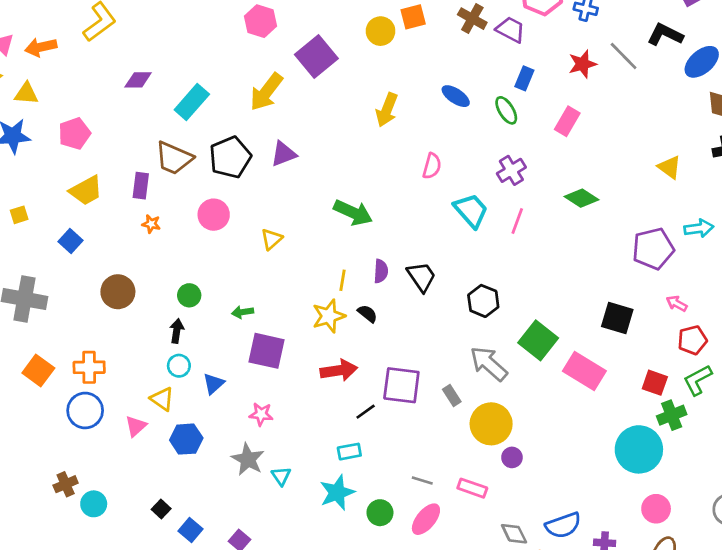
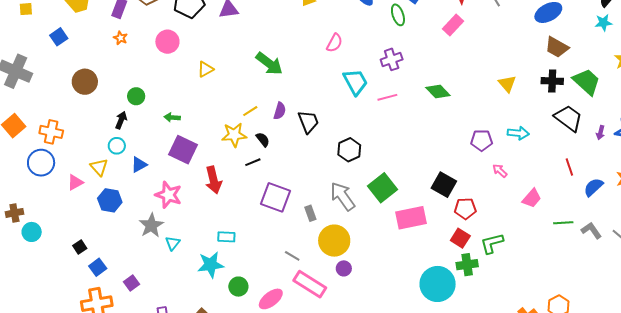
pink rectangle: (567, 121) -> (453, 25), moved
pink line: (517, 221) -> (387, 97), turned 42
purple pentagon: (653, 249) -> (482, 140), size x0.7
yellow line: (343, 280) -> (250, 111), turned 35
pink arrow: (677, 304) -> (500, 171), moved
red pentagon: (692, 340) -> (465, 209), moved
red arrow: (339, 370) -> (213, 180), moved, turned 72
pink rectangle: (584, 371) -> (411, 218), turned -56
black line: (366, 412) -> (253, 162), moved
pink star: (261, 414) -> (168, 195), size x1.5
gray line: (422, 481) -> (292, 256), moved
pink rectangle: (472, 488) -> (310, 284), size x1.5

